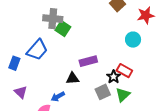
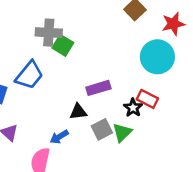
cyan circle: (133, 40) -> (157, 57), size x1.6
gray square: (103, 92) -> (102, 129), moved
green triangle: (123, 95) -> (122, 132), moved

